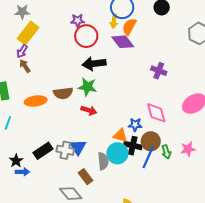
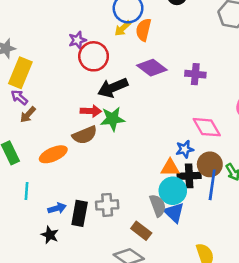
yellow arrow: (114, 21) -> (123, 28), turned 56
purple diamond: (123, 42) -> (152, 68), moved
purple arrow: (22, 51) -> (19, 97), turned 112
brown arrow: (25, 66) -> (28, 115), turned -88
red arrow: (89, 110) -> (91, 111), moved
blue triangle: (78, 147) -> (174, 213), moved
black rectangle: (43, 151) -> (80, 213), turned -30
blue arrow: (22, 172) -> (57, 208), moved

